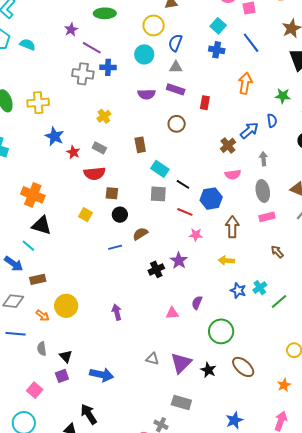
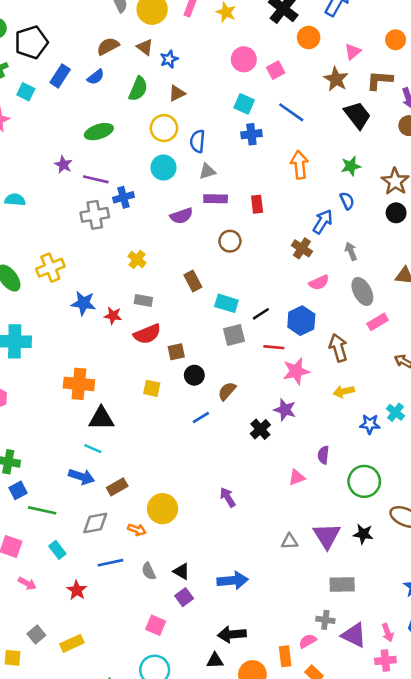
black line: (183, 184) -> (261, 314), turned -48
pink star: (196, 235) -> (296, 371), size x1.5
black arrow: (89, 414) -> (232, 634), turned -45

